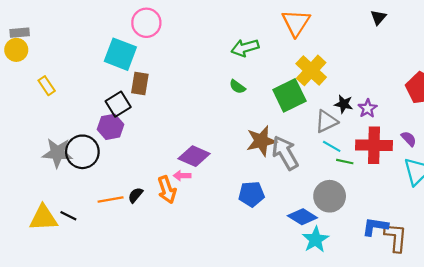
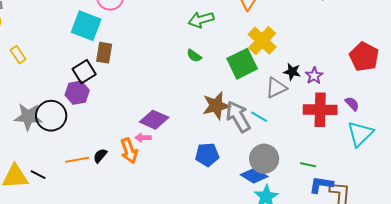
cyan line: (332, 146) -> (259, 117), moved
green line: (345, 162) -> (308, 165), moved
gray circle: (330, 196) -> (264, 159), moved

